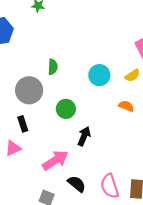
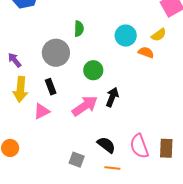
orange semicircle: (126, 106) -> (146, 52), moved
pink arrow: (55, 160) -> (85, 106), moved

